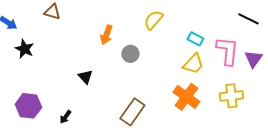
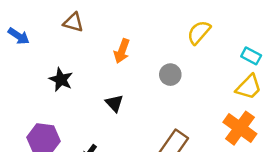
orange arrow: (106, 35) -> (122, 51), moved
black star: (24, 49) -> (61, 80), moved

